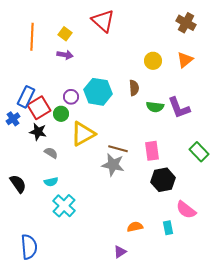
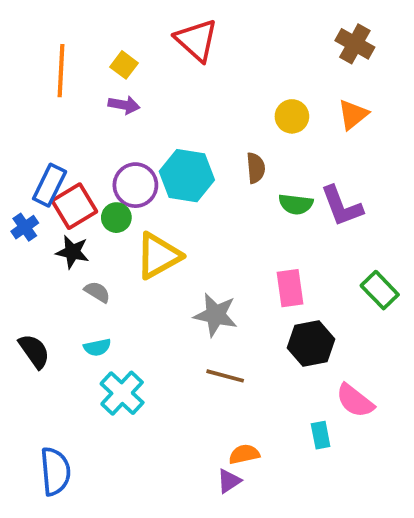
purple circle: (71, 97) -> (135, 185), size x1.5
brown line: (118, 149) -> (225, 376), moved
orange semicircle: (135, 227) -> (244, 454), moved

